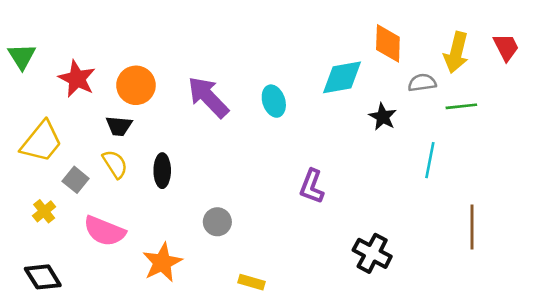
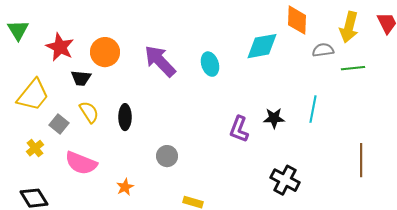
black star: (383, 117) -> (274, 118), moved, turned -30
black trapezoid: (119, 126) -> (81, 78), moved
cyan line: (430, 160) -> (313, 109), moved
orange star: (162, 262) -> (125, 187), size x0.6

